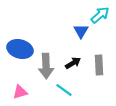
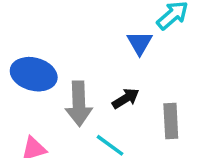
gray rectangle: (99, 65) -> (171, 121), moved

